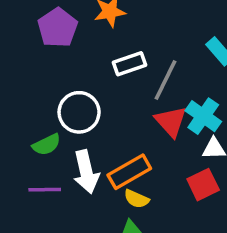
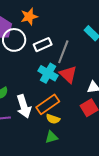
white circle: (79, 112) -> (14, 40), moved
cyan cross: (203, 116) -> (48, 73), moved

